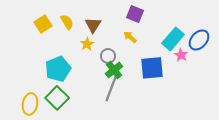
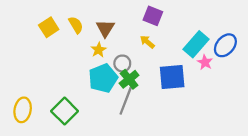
cyan pentagon: (58, 69) -> (103, 78), moved
yellow ellipse: (30, 104) -> (23, 110), moved

